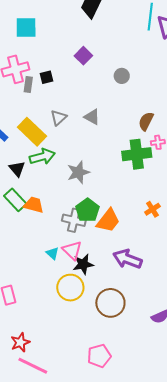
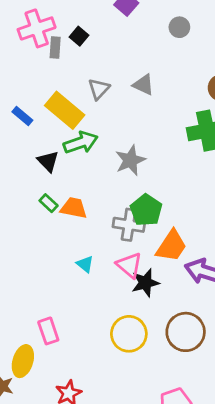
black square: (47, 77) -> (79, 36), turned -32
green rectangle: (15, 200) -> (49, 203), size x0.6
orange trapezoid: (108, 221) -> (171, 246), moved
cyan triangle: (52, 253) -> (85, 264), moved
yellow circle: (70, 288) -> (129, 334), moved

